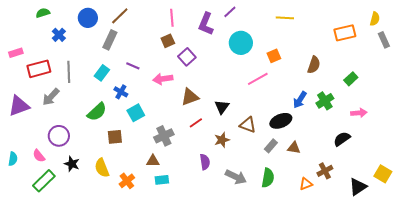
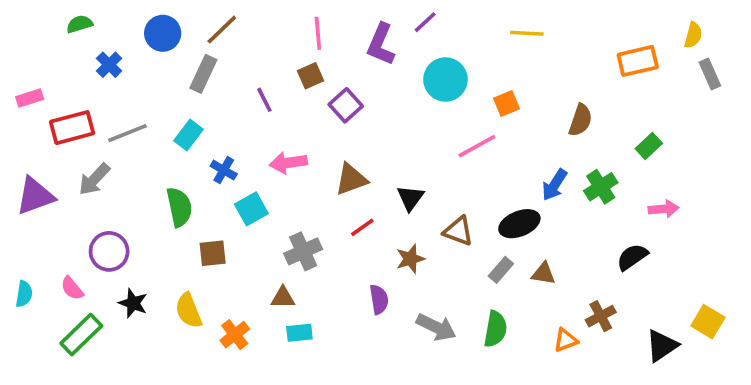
purple line: (133, 66) -> (264, 100), moved, turned 40
gray line: (69, 72) -> (128, 133), turned 70
pink arrow: (163, 79) -> (288, 163), moved
green semicircle: (97, 112) -> (179, 207), turned -60

